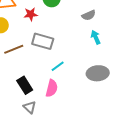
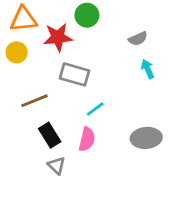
red star: (31, 14) -> (58, 37), size x1.5
brown line: (14, 49) -> (34, 101), moved
gray ellipse: (98, 73) -> (146, 138), moved

